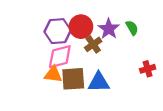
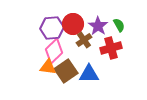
pink diamond: (60, 57) -> (54, 51), turned -30
red cross: (148, 69) -> (111, 48), moved, size x1.5
brown square: (73, 79) -> (66, 71), turned -30

